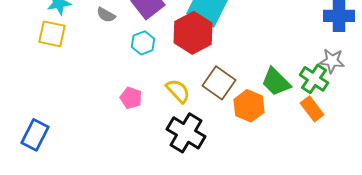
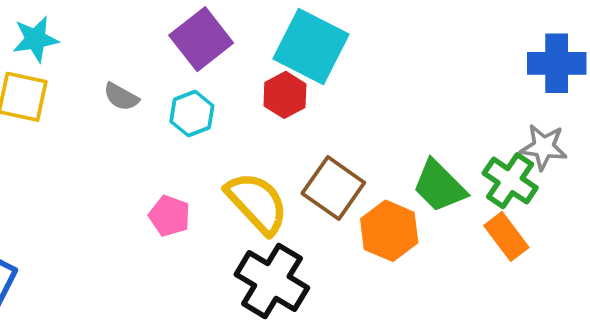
gray semicircle: (106, 15) -> (121, 97), moved
red hexagon: (193, 33) -> (285, 95), size x0.6
yellow semicircle: (178, 91) -> (257, 203), size x1.4

